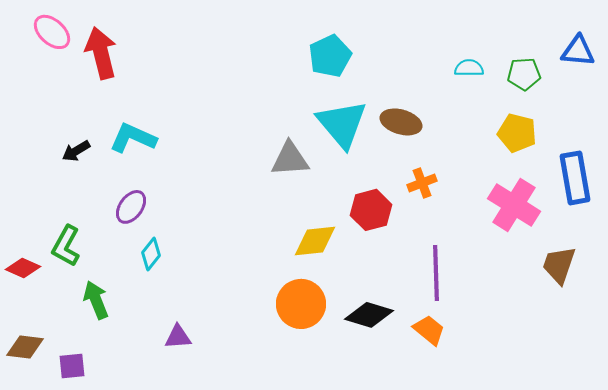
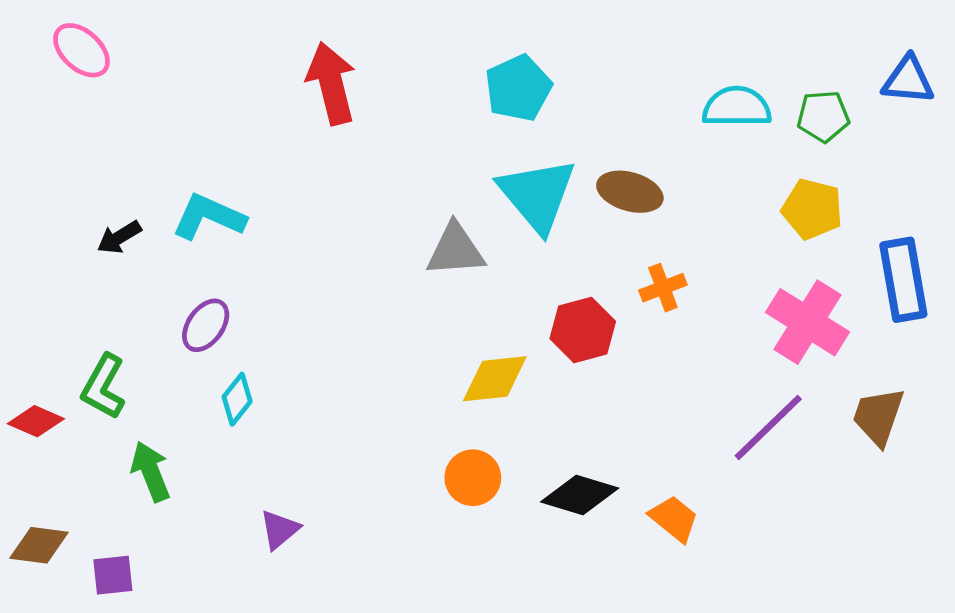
red arrow: (101, 53) -> (331, 83), moved
cyan semicircle: (469, 68) -> (737, 107), size x1.5
purple line: (436, 273) -> (768, 427), moved, turned 48
orange circle: (301, 304) -> (473, 478), size x0.7
purple triangle: (178, 337) -> (279, 530), turned -36

